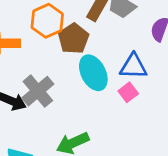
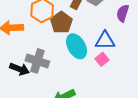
gray cross: (38, 91) -> (37, 61), turned -30

